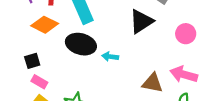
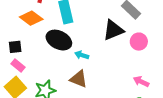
pink circle: (186, 34) -> (139, 42), moved
pink arrow: (184, 74) -> (141, 81), size x0.7
brown triangle: (152, 83) -> (79, 79), moved

